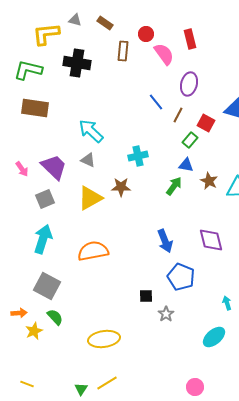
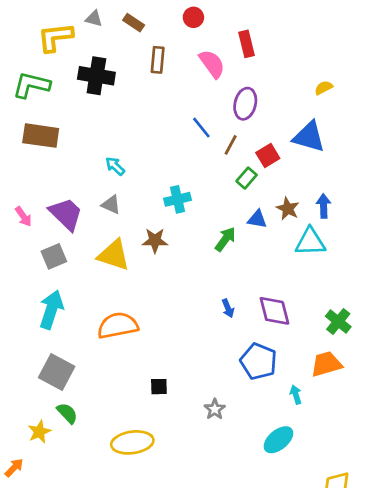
red circle: (146, 34) -> (193, 17), moved
red square: (206, 123) -> (268, 155), turned 30
cyan arrow: (91, 131) -> (115, 166), size x0.6
blue triangle: (186, 165) -> (257, 219), moved
brown star: (209, 181) -> (288, 209), moved
yellow triangle: (90, 198) -> (114, 255), turned 48
blue arrow: (165, 241) -> (228, 308), moved, size x0.6
blue pentagon: (181, 277) -> (259, 361), moved
black square: (146, 296) -> (159, 387), moved
orange arrow: (19, 313) -> (14, 468), moved, turned -42

